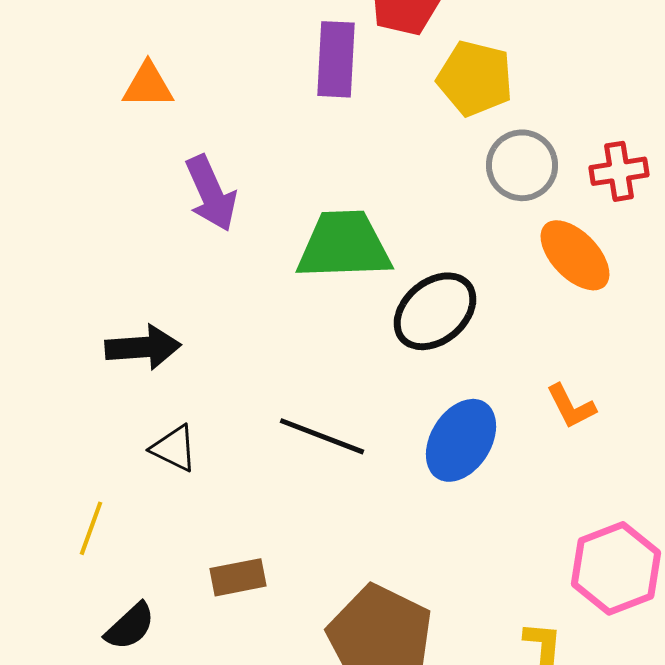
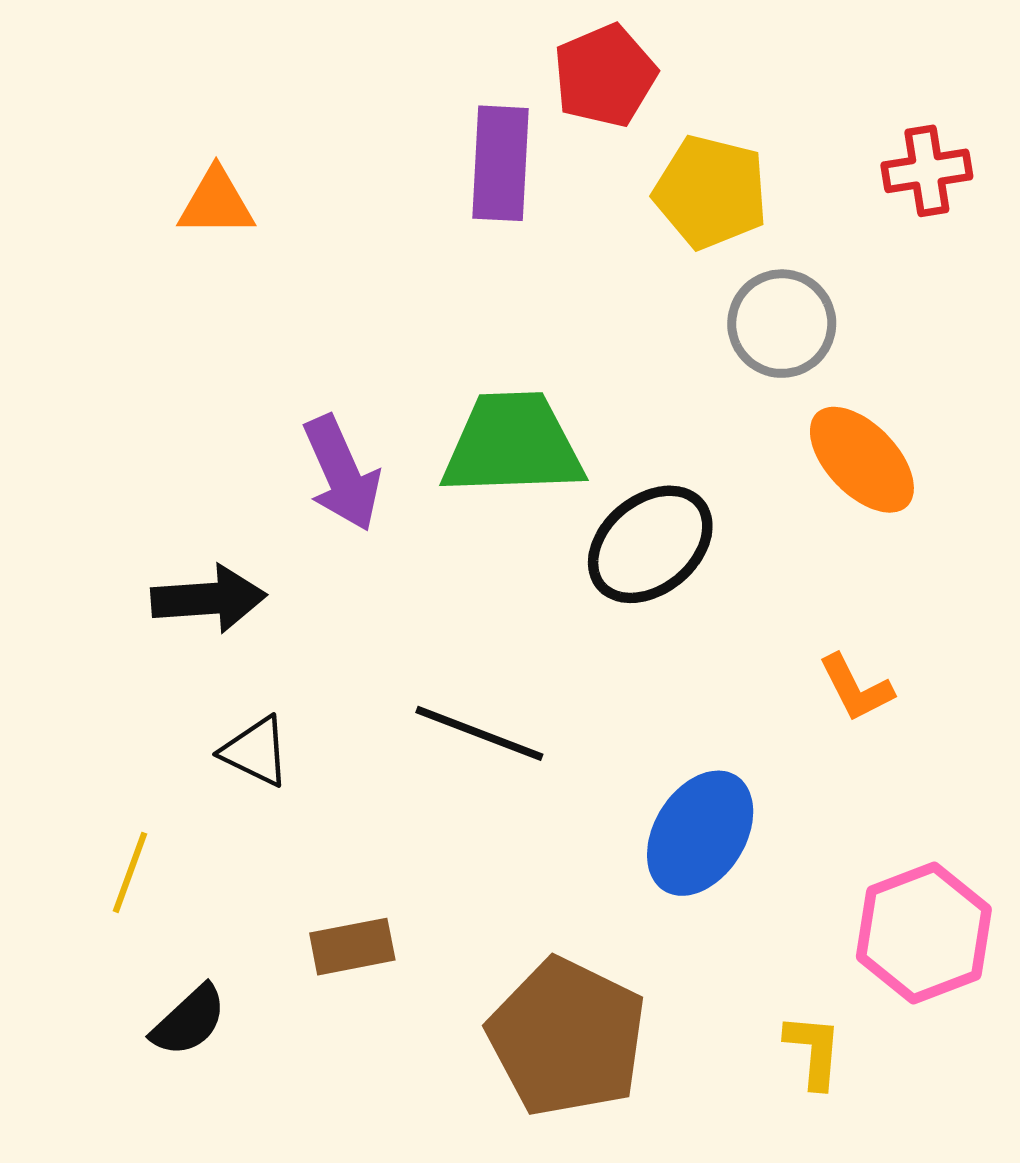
red cross: (619, 171) -> (927, 171), moved
purple arrow: (211, 193) -> (342, 473), moved
blue ellipse: (461, 440) -> (700, 833), moved

